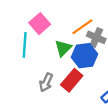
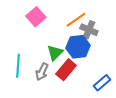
cyan line: (25, 45) -> (18, 66), moved
green triangle: (63, 48) -> (55, 53), moved

